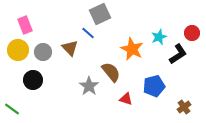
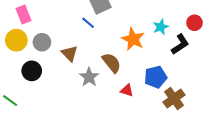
brown triangle: (70, 48) -> (70, 53), moved
brown cross: (184, 107) -> (174, 99), moved, size x1.5

